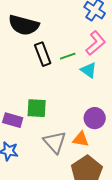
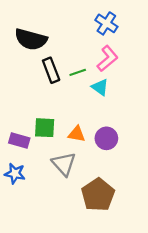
orange triangle: (81, 139) -> (77, 134), moved

